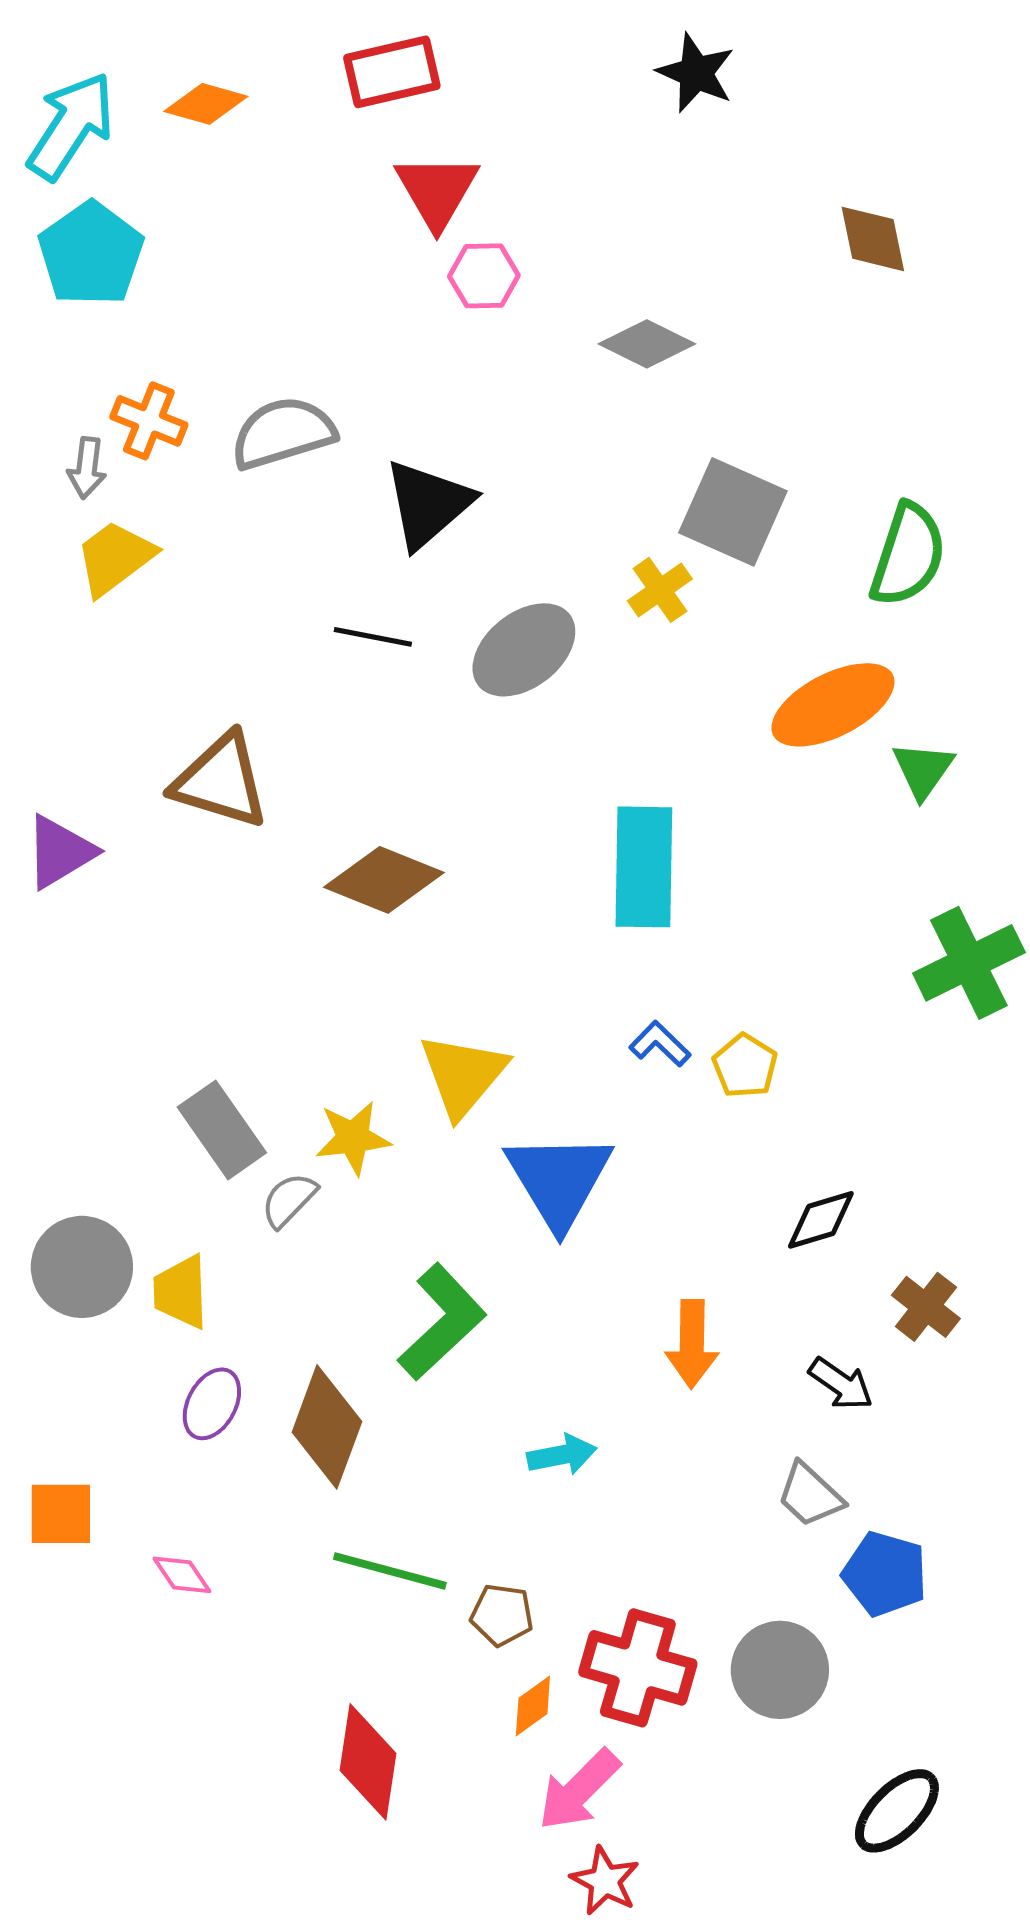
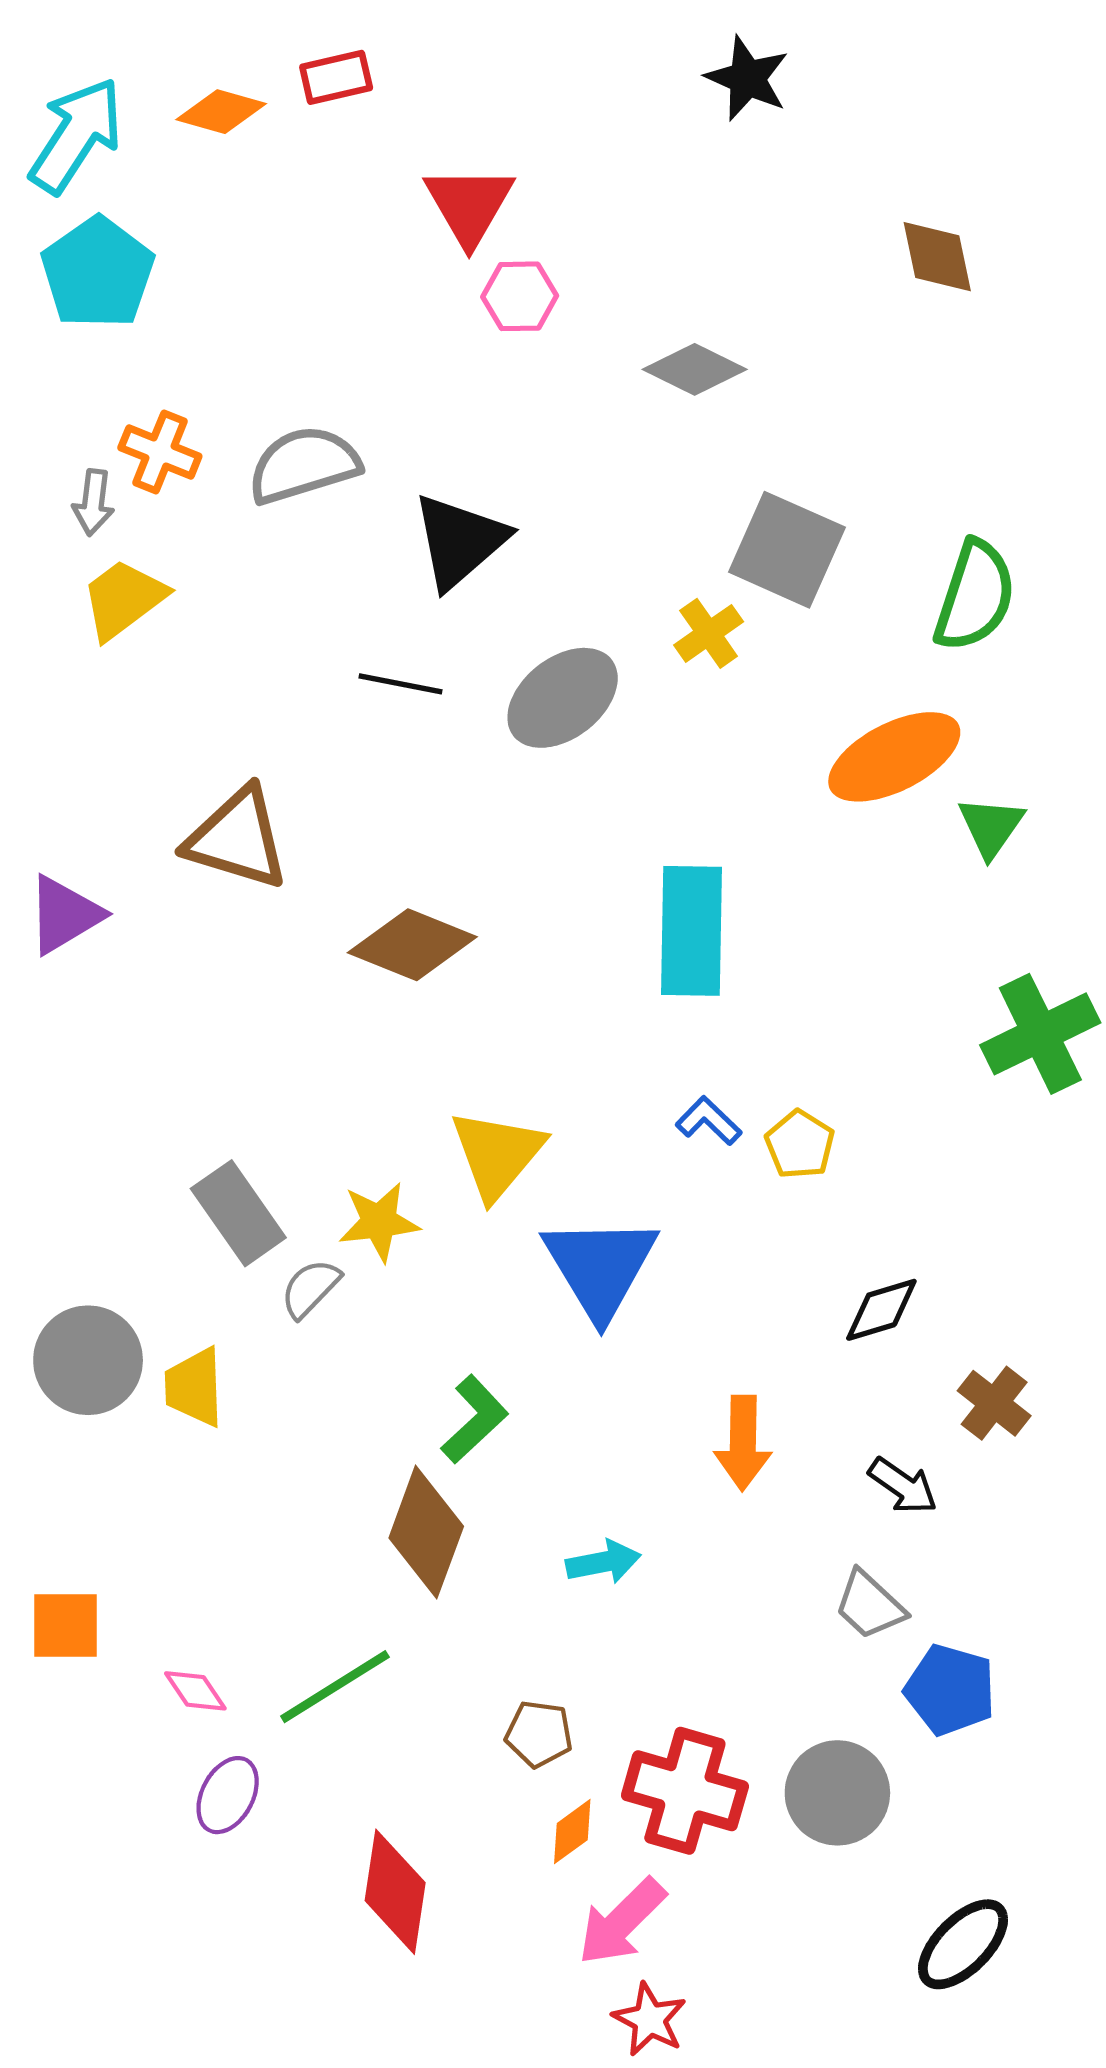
red rectangle: (392, 72) -> (336, 77), moved, size x0.7
green L-shape: (442, 1322) -> (475, 1419), size x0.7
purple ellipse: (212, 1404) -> (228, 1795), moved
brown diamond: (327, 1427) -> (426, 1532), moved
green line: (390, 1571) -> (335, 1687), moved, turned -47

